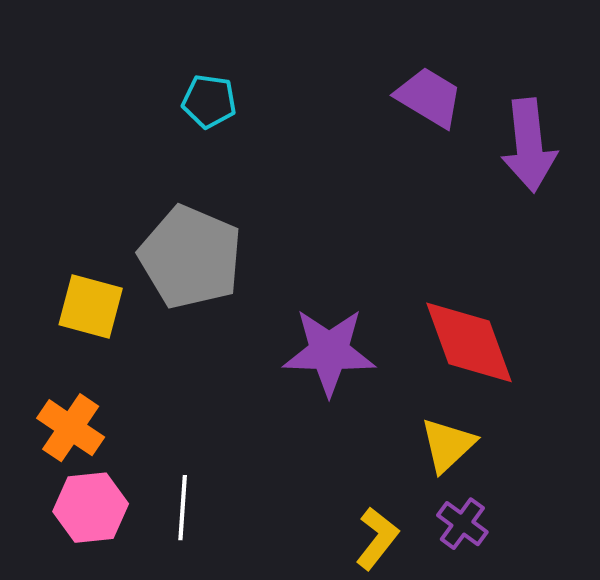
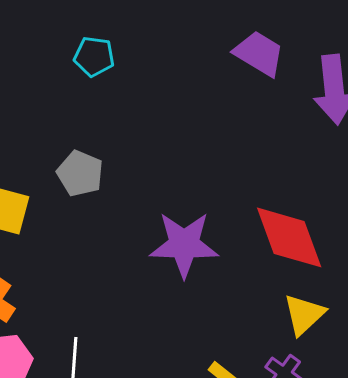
gray pentagon: (191, 257) -> (80, 173), size x0.6
yellow triangle: (448, 445) -> (304, 314), moved

